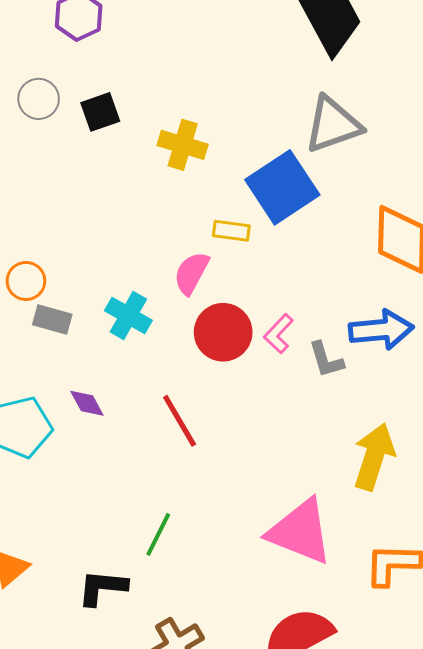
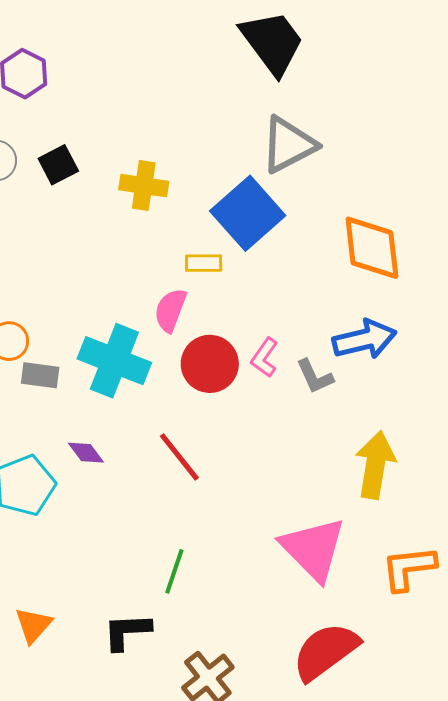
cyan cross: (128, 315) -> (114, 361), size x1.5
pink triangle: (300, 532) -> (313, 549), turned 32

